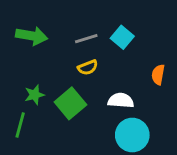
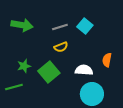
orange semicircle: (158, 75) -> (107, 60), moved
green line: (20, 125) -> (14, 87), turned 60

